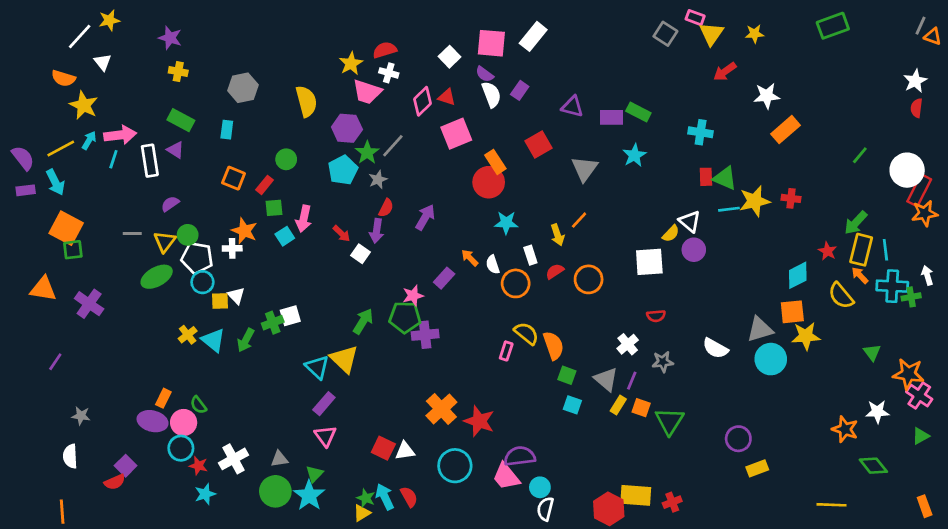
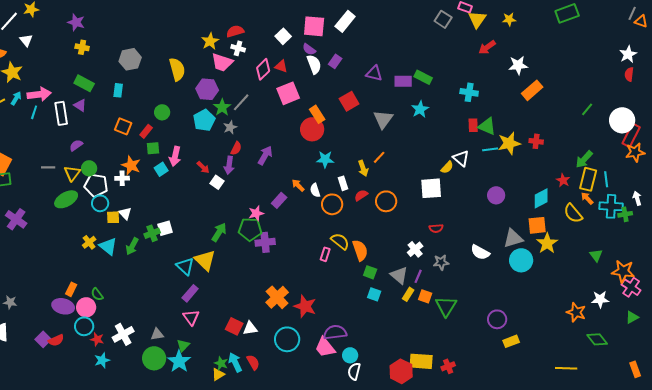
purple circle: (694, 250) -> (496, 195), moved
yellow star: (806, 336) -> (547, 243), turned -30
red semicircle: (115, 482) -> (56, 340), moved

